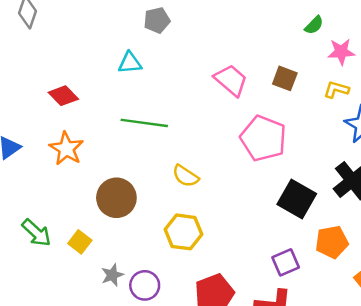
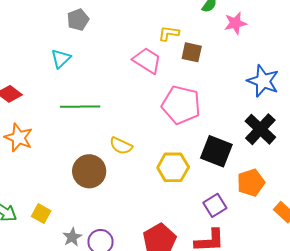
cyan triangle: (130, 63) -> (61, 58), turned -30
yellow L-shape: (336, 90) -> (169, 33), moved
brown circle: (116, 198) -> (89, 171), moved
yellow hexagon: (184, 232) -> (173, 167), moved

